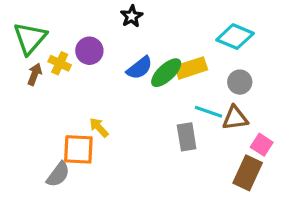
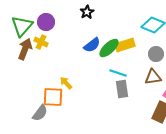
purple circle: (89, 51) -> (46, 22), moved
brown arrow: (35, 74) -> (25, 49), size x1.5
cyan line: (208, 112) -> (118, 73), moved

